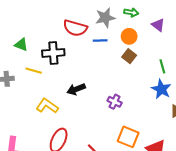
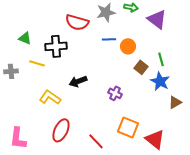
purple triangle: (158, 25) -> (157, 19), size x1.5
orange circle: (129, 36) -> (128, 46), moved
blue line: (100, 40) -> (109, 39), moved
brown square: (129, 56) -> (141, 67), moved

